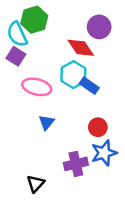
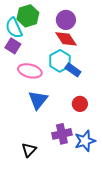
purple circle: (99, 27) -> (66, 20), moved
blue triangle: (46, 122) -> (38, 100), size x1.5
blue star: (104, 153) -> (85, 141), moved

